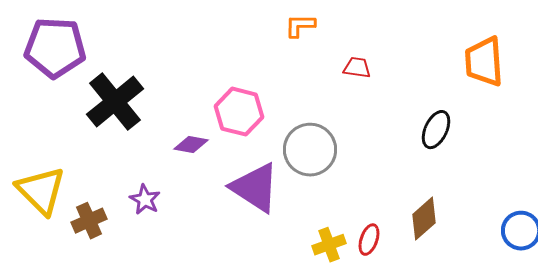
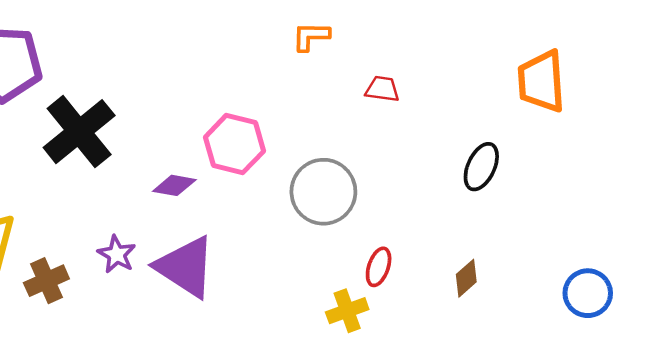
purple triangle: (255, 188) -> (186, 267), moved
brown diamond: (424, 219) -> (466, 278), size x0.7
red ellipse: (369, 240) -> (379, 267), moved

